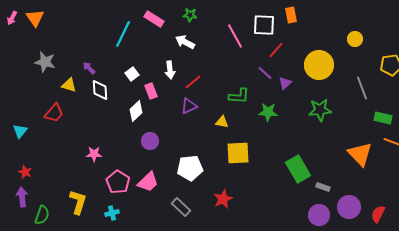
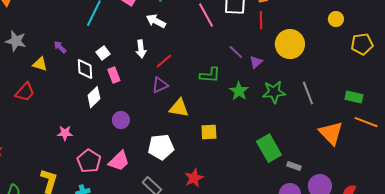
yellow circle: (355, 39) -> (336, 19), moved
red line: (276, 50) -> (261, 20), moved, turned -42
gray line: (362, 88) -> (308, 93), moved
white diamond: (100, 90) -> (85, 69), moved
pink rectangle: (151, 91) -> (114, 75), moved
green star: (320, 110) -> (274, 92), moved
white diamond: (136, 111) -> (94, 97), moved
green star: (268, 112) -> (239, 91), turned 30
yellow triangle: (222, 122) -> (179, 108), moved, size x1.5
yellow square: (238, 153) -> (209, 132), size x0.7

